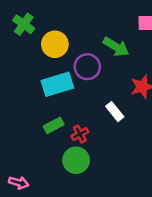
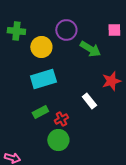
green cross: (24, 24) -> (16, 31), turned -30
purple circle: (87, 67) -> (66, 30), moved

